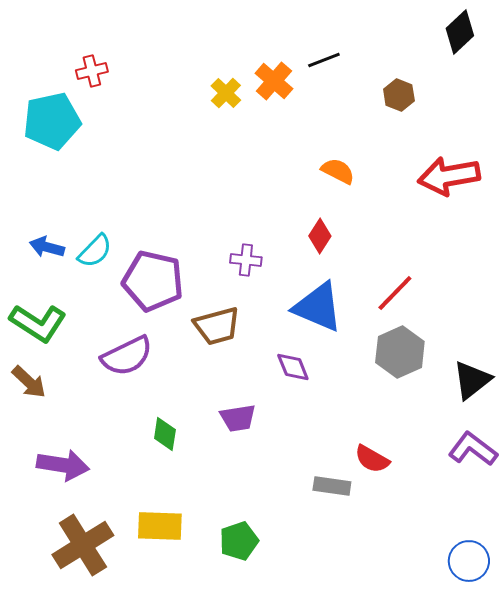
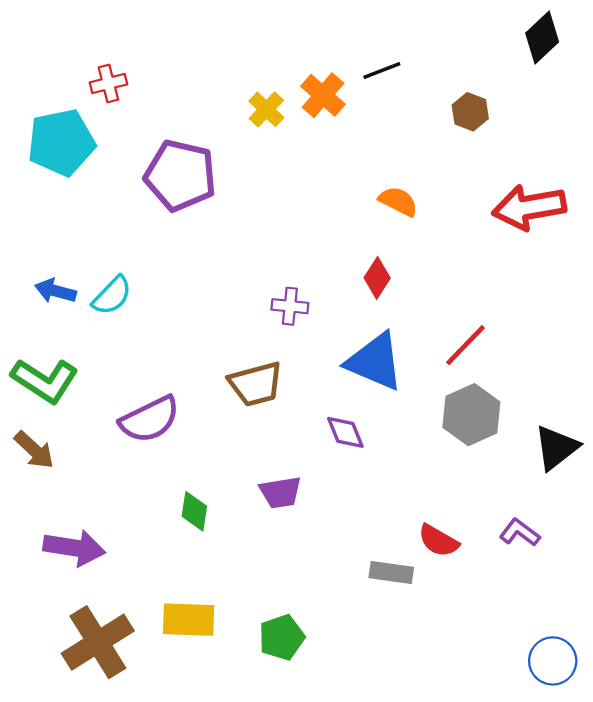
purple pentagon: (153, 281) -> (180, 175), moved
purple L-shape: (473, 449) -> (520, 532), moved, size x0.7

